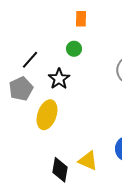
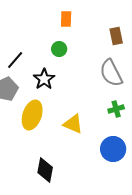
yellow triangle: (88, 161) -> (73, 124), moved

